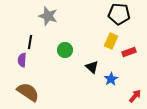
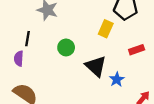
yellow rectangle: (111, 41) -> (106, 29), moved
black triangle: (92, 67) -> (96, 66), size x1.5

